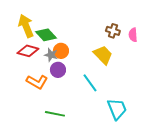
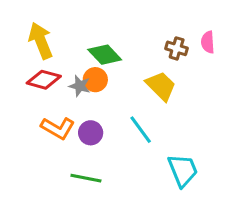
green diamond: (46, 35) -> (105, 55), moved
pink semicircle: (133, 35) -> (208, 42), moved
purple circle: (58, 70) -> (91, 133), moved

